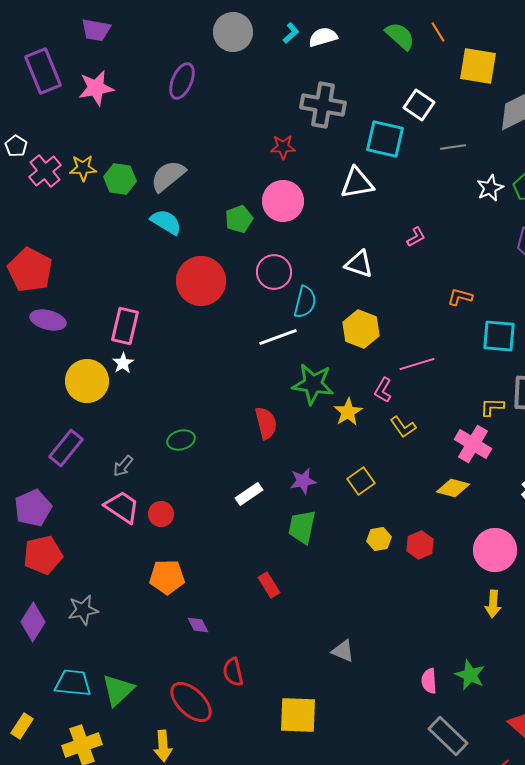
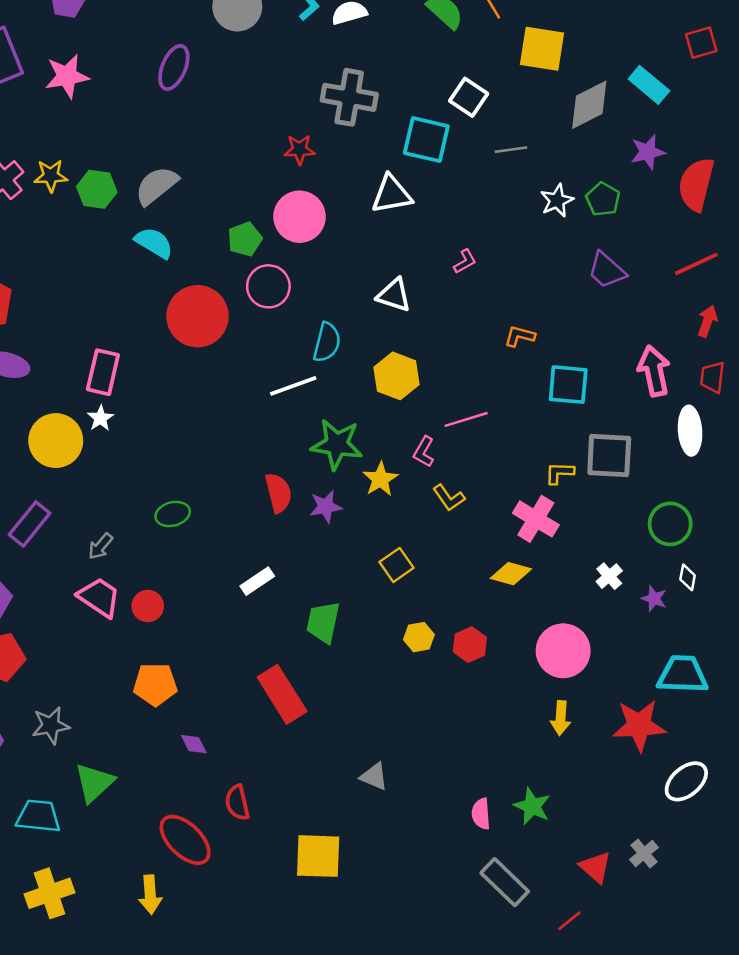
pink circle: (274, 272) -> (268, 286), moved
purple star: (303, 481) -> (326, 507), moved
red rectangle: (269, 585) -> (282, 694), size x1.8
green triangle: (118, 690) -> (94, 783), moved

